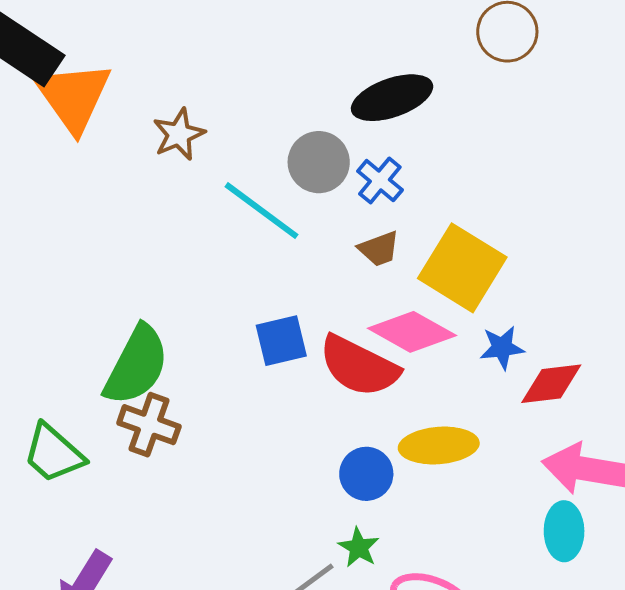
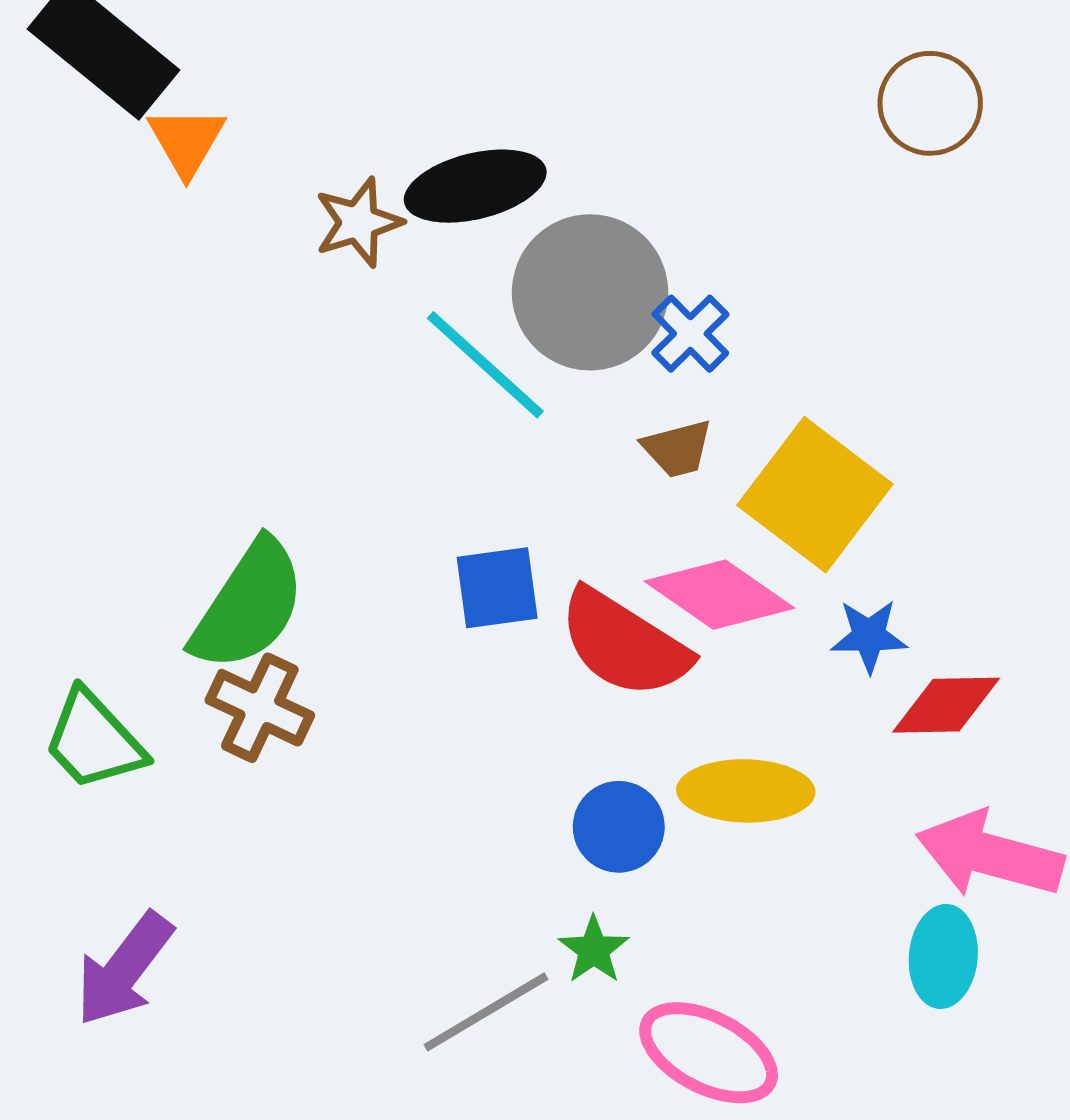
orange triangle: (73, 97) -> (187, 141), size x0.6
black ellipse: (392, 98) -> (475, 186), moved
gray circle: (319, 162) -> (590, 292), size x1.5

